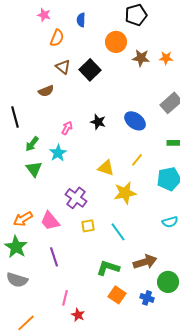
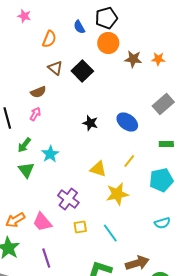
pink star: (44, 15) -> (24, 16), moved
black pentagon: (136, 15) -> (106, 18), moved
blue semicircle: (81, 20) -> (79, 27), moved, turned -32
pink arrow: (67, 128) -> (35, 114), moved

